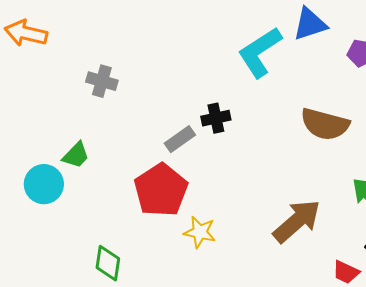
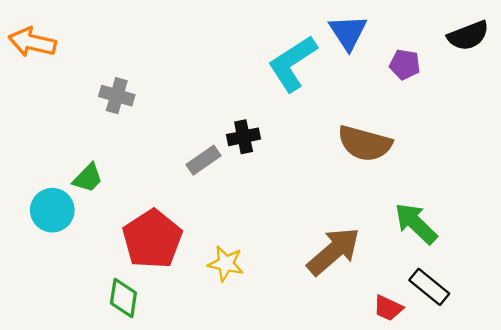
blue triangle: (310, 24) -> (348, 32), turned -45
red pentagon: (161, 190) -> (152, 239), moved

